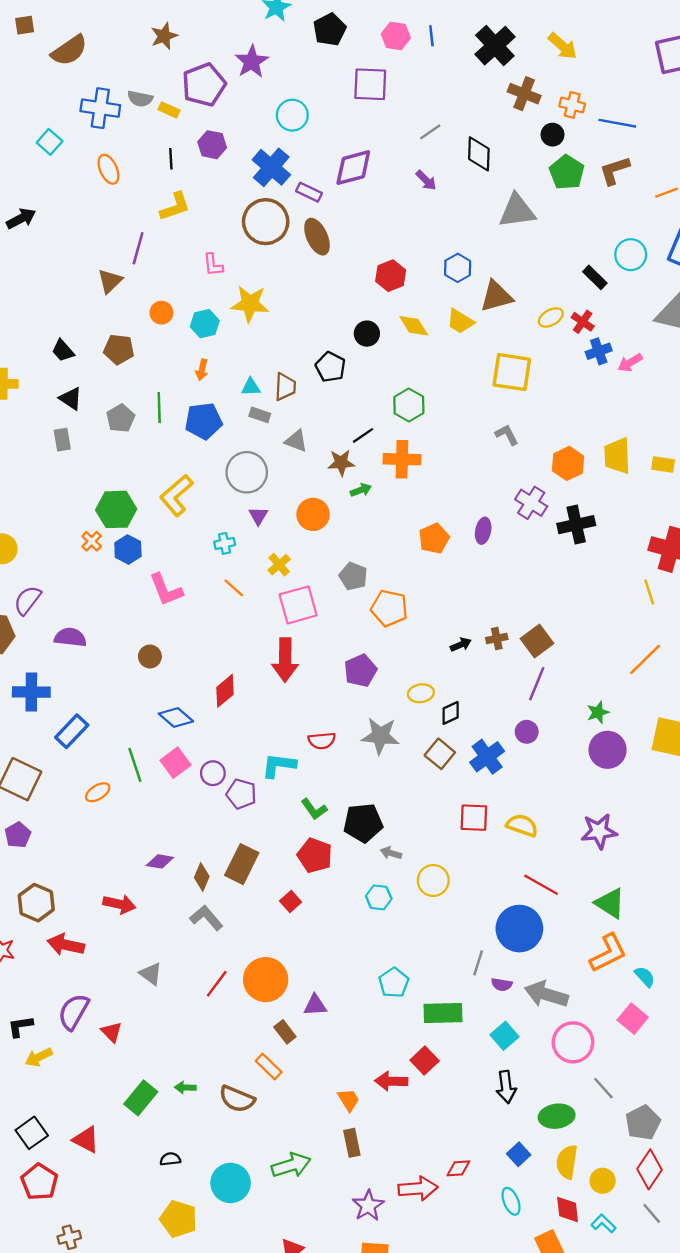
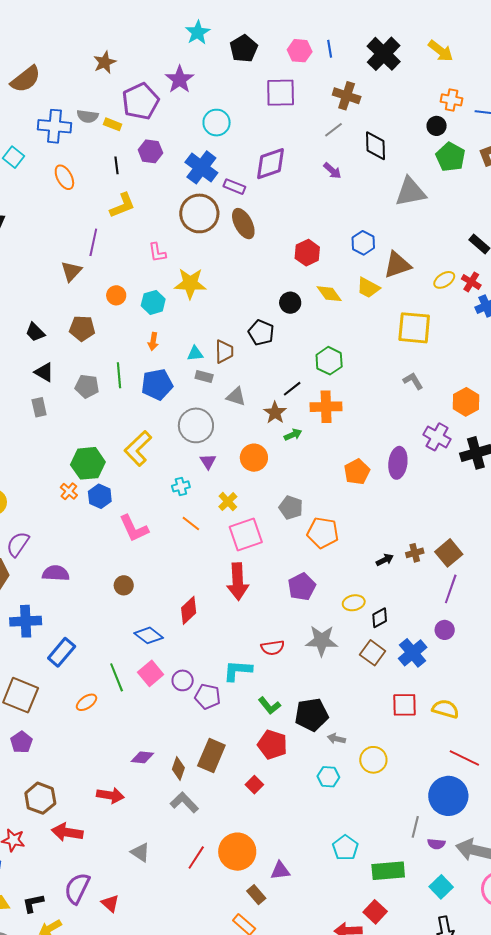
brown cross: (524, 94) -> (347, 96), moved
gray pentagon: (121, 418) -> (87, 386), turned -30
brown star: (341, 463) -> (275, 413), turned -30
purple ellipse: (483, 531) -> (398, 463), size x1.4

